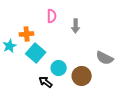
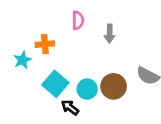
cyan square: (36, 53) -> (55, 84), moved
brown circle: (82, 76) -> (114, 86), moved

